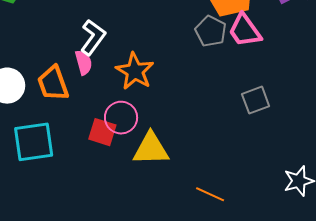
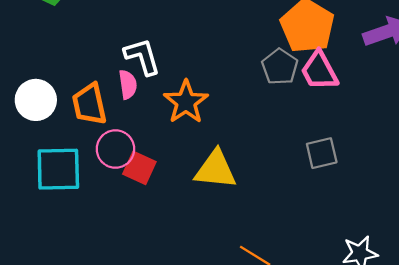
white L-shape: (93, 37) -> (142, 57), turned -60
pink circle: (121, 118) -> (115, 149), moved
yellow triangle: (151, 149) -> (216, 170), moved

